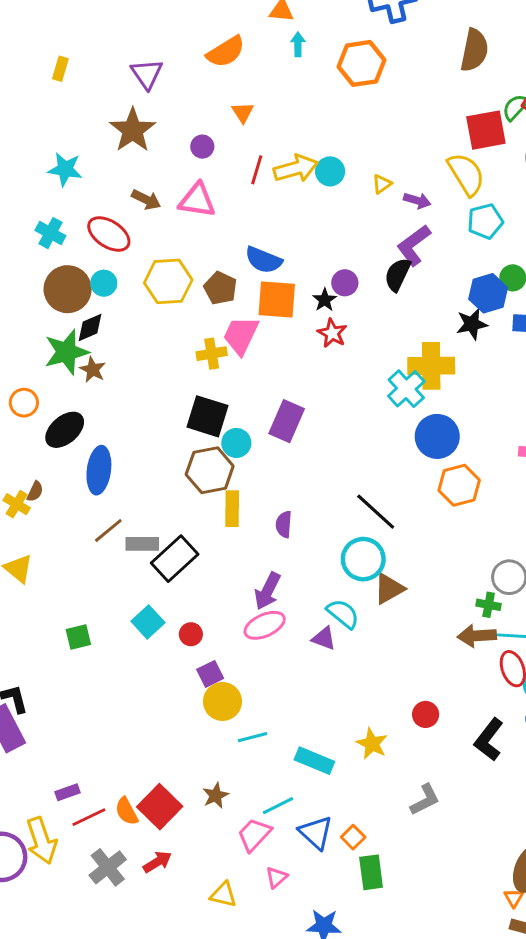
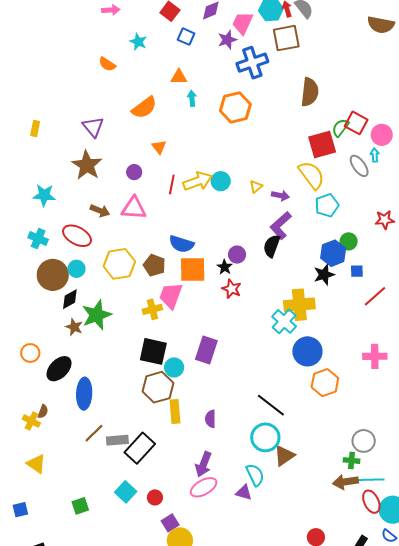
green star: (66, 352) -> (97, 315), moved
cyan semicircle: (343, 614) -> (255, 475), turned 30

